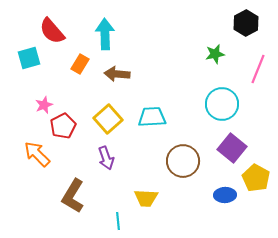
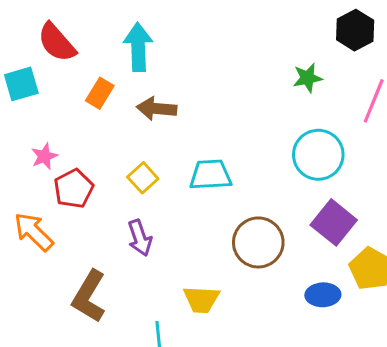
yellow square: (108, 119) -> (143, 178), size x0.7

